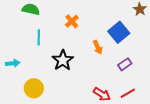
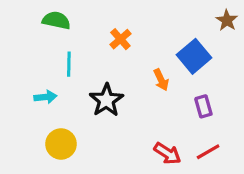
cyan arrow: (13, 63) -> (45, 97), moved
purple rectangle: (125, 64) -> (203, 106), turned -72

